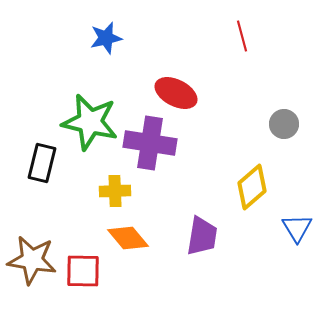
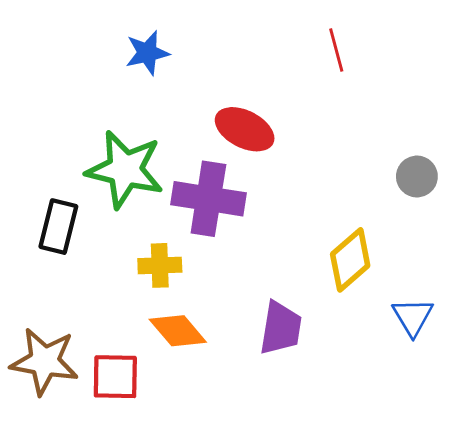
gray circle: (284, 124) -> (417, 177), moved

